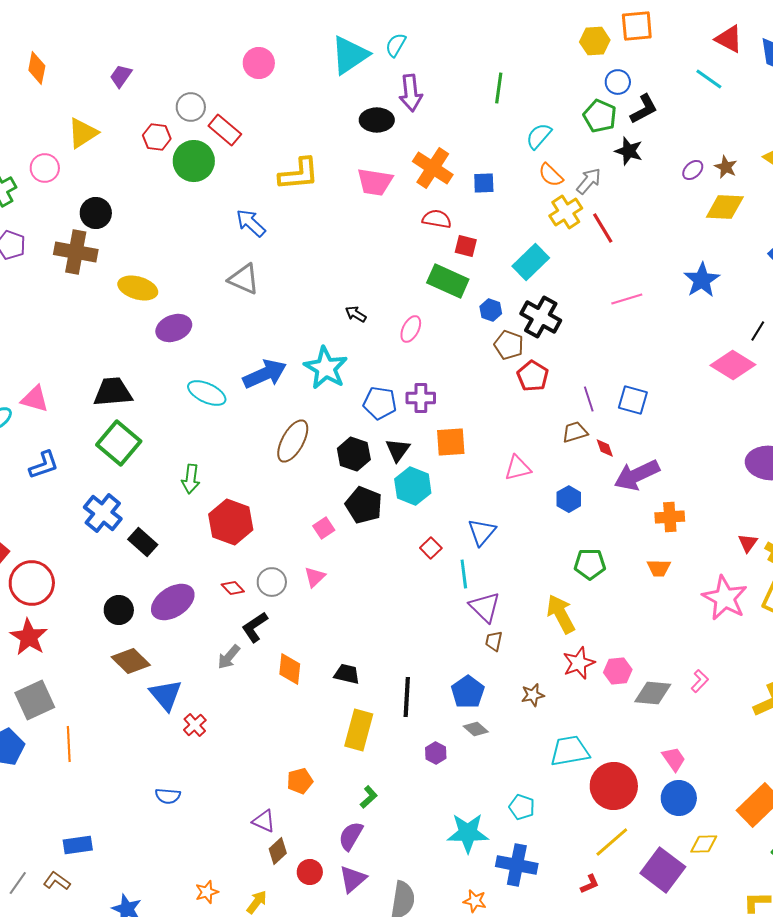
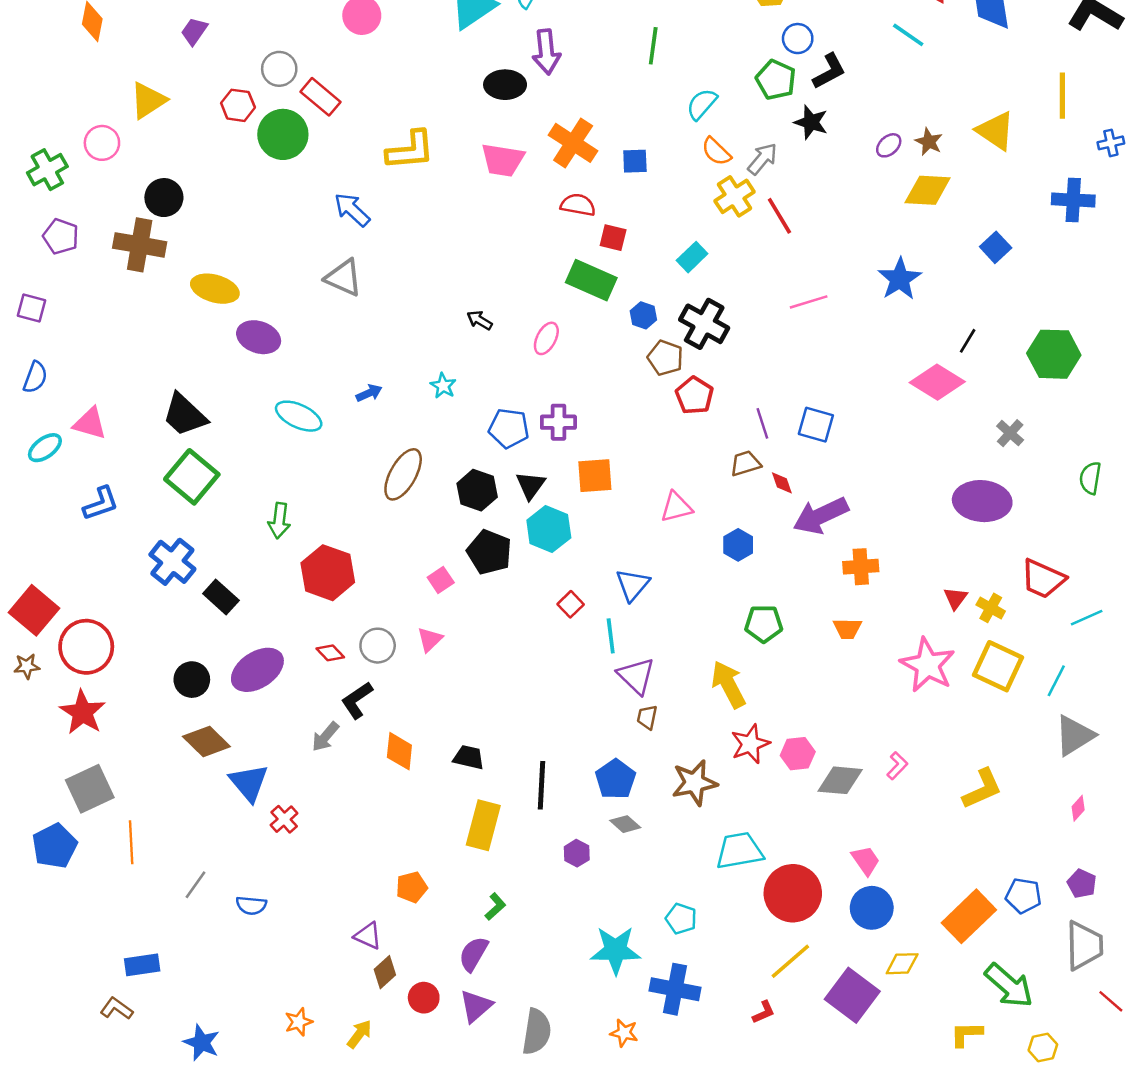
cyan rectangle: (531, 262) -> (692, 257), size x0.7
purple ellipse: (174, 328) -> (259, 337), turned 40
cyan star: (326, 368) -> (443, 386), size x0.5
blue arrow: (265, 374) -> (369, 393), size x0.5
black trapezoid: (113, 392) -> (185, 415), turned -132
brown star: (533, 695) -> (694, 783), size x1.6
gray line: (18, 883) -> (195, 885), moved

